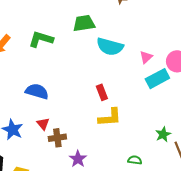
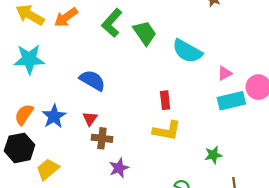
green trapezoid: (84, 23) -> (145, 33), moved, turned 50
green L-shape: (41, 39) -> (112, 23), turned -80
green star: (163, 134) -> (213, 155), moved

